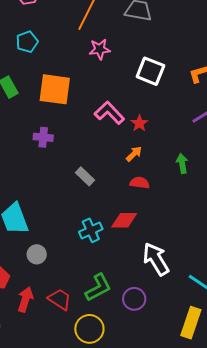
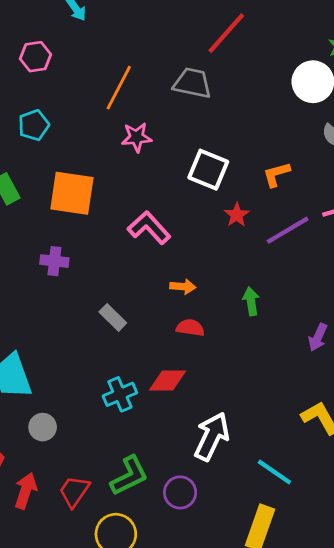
red star: (139, 123) -> (237, 215), moved
orange arrow: (134, 154) -> (183, 287), turned 48
white arrow: (156, 259) -> (212, 436), turned 56
red trapezoid: (60, 299) -> (74, 491), turned -90

